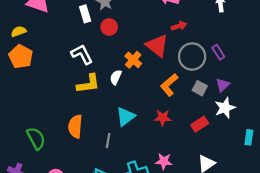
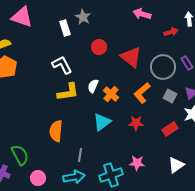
red arrow: (179, 26) -> (171, 32), moved
red circle: (109, 27) -> (99, 47), moved
orange cross: (133, 60) -> (111, 94), moved
green semicircle: (36, 138) -> (20, 155), moved
gray line: (108, 141) -> (80, 155), moved

